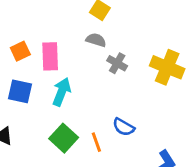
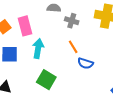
orange line: (96, 142) -> (73, 47), moved

